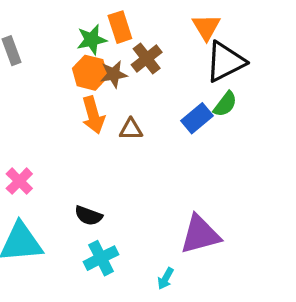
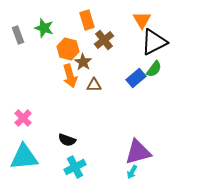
green star: (92, 40) -> (44, 28), moved, turned 30
brown star: (114, 74) -> (83, 62), moved, turned -30
cyan arrow: (165, 279) -> (132, 172), moved

